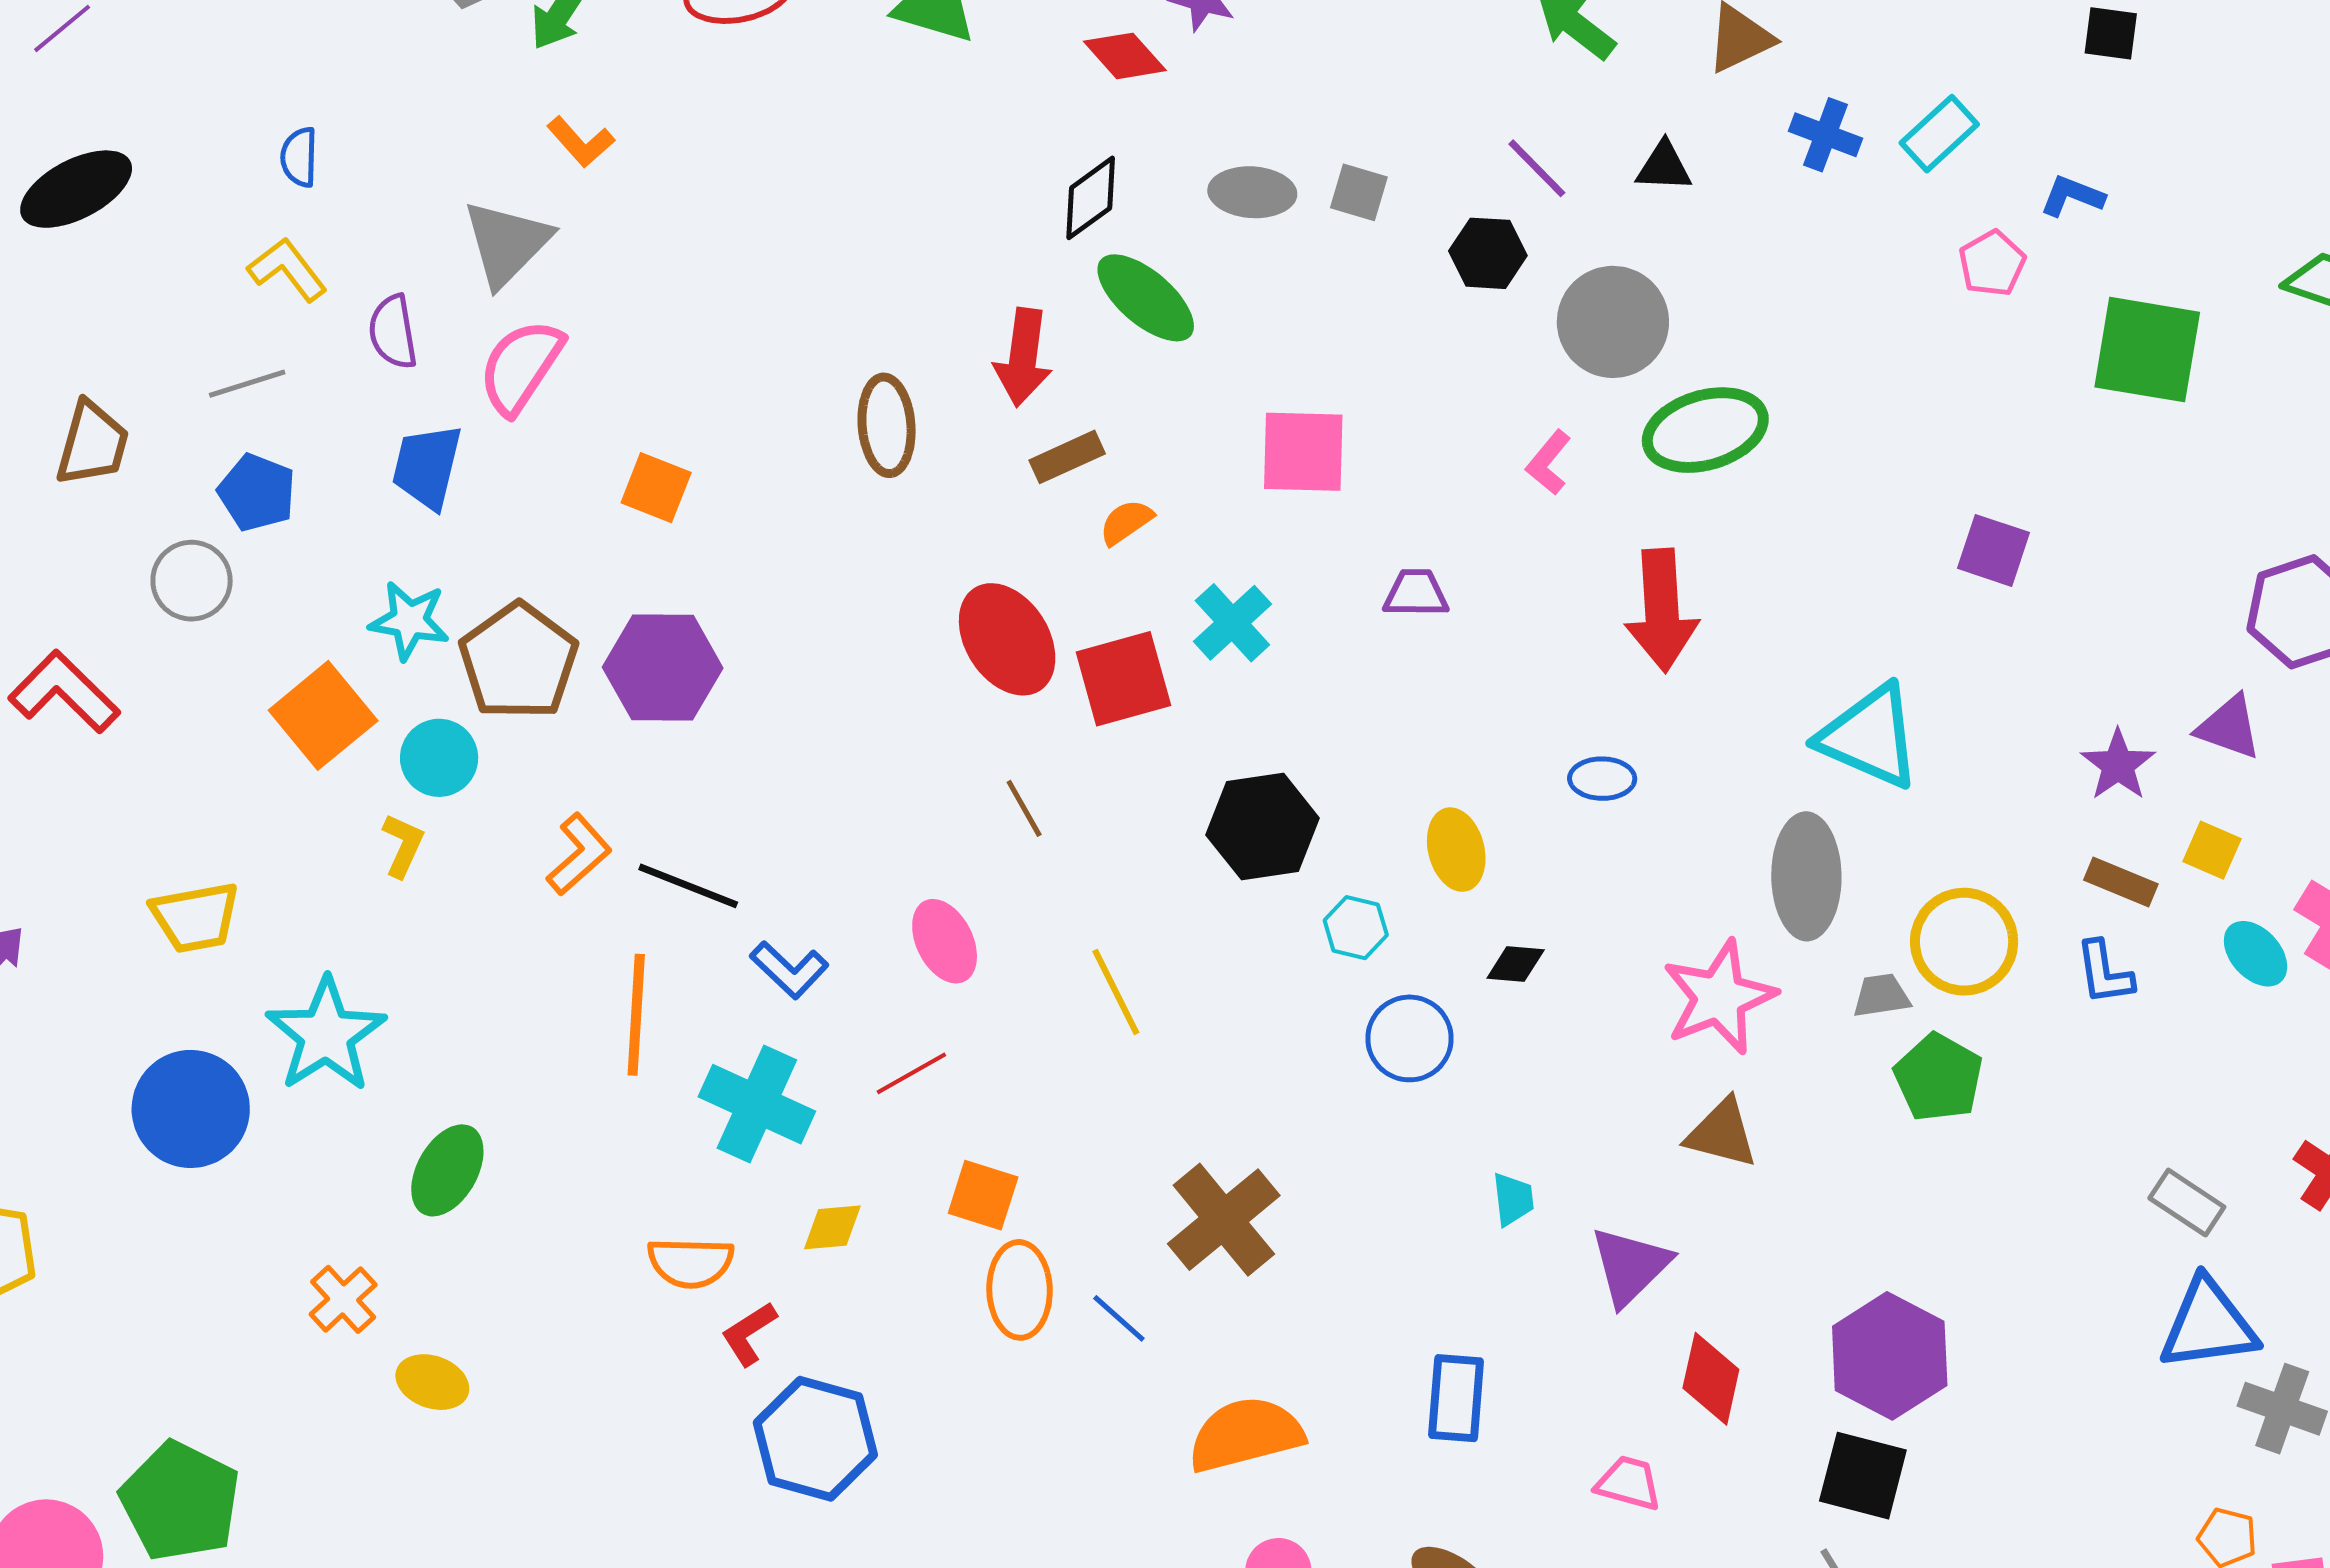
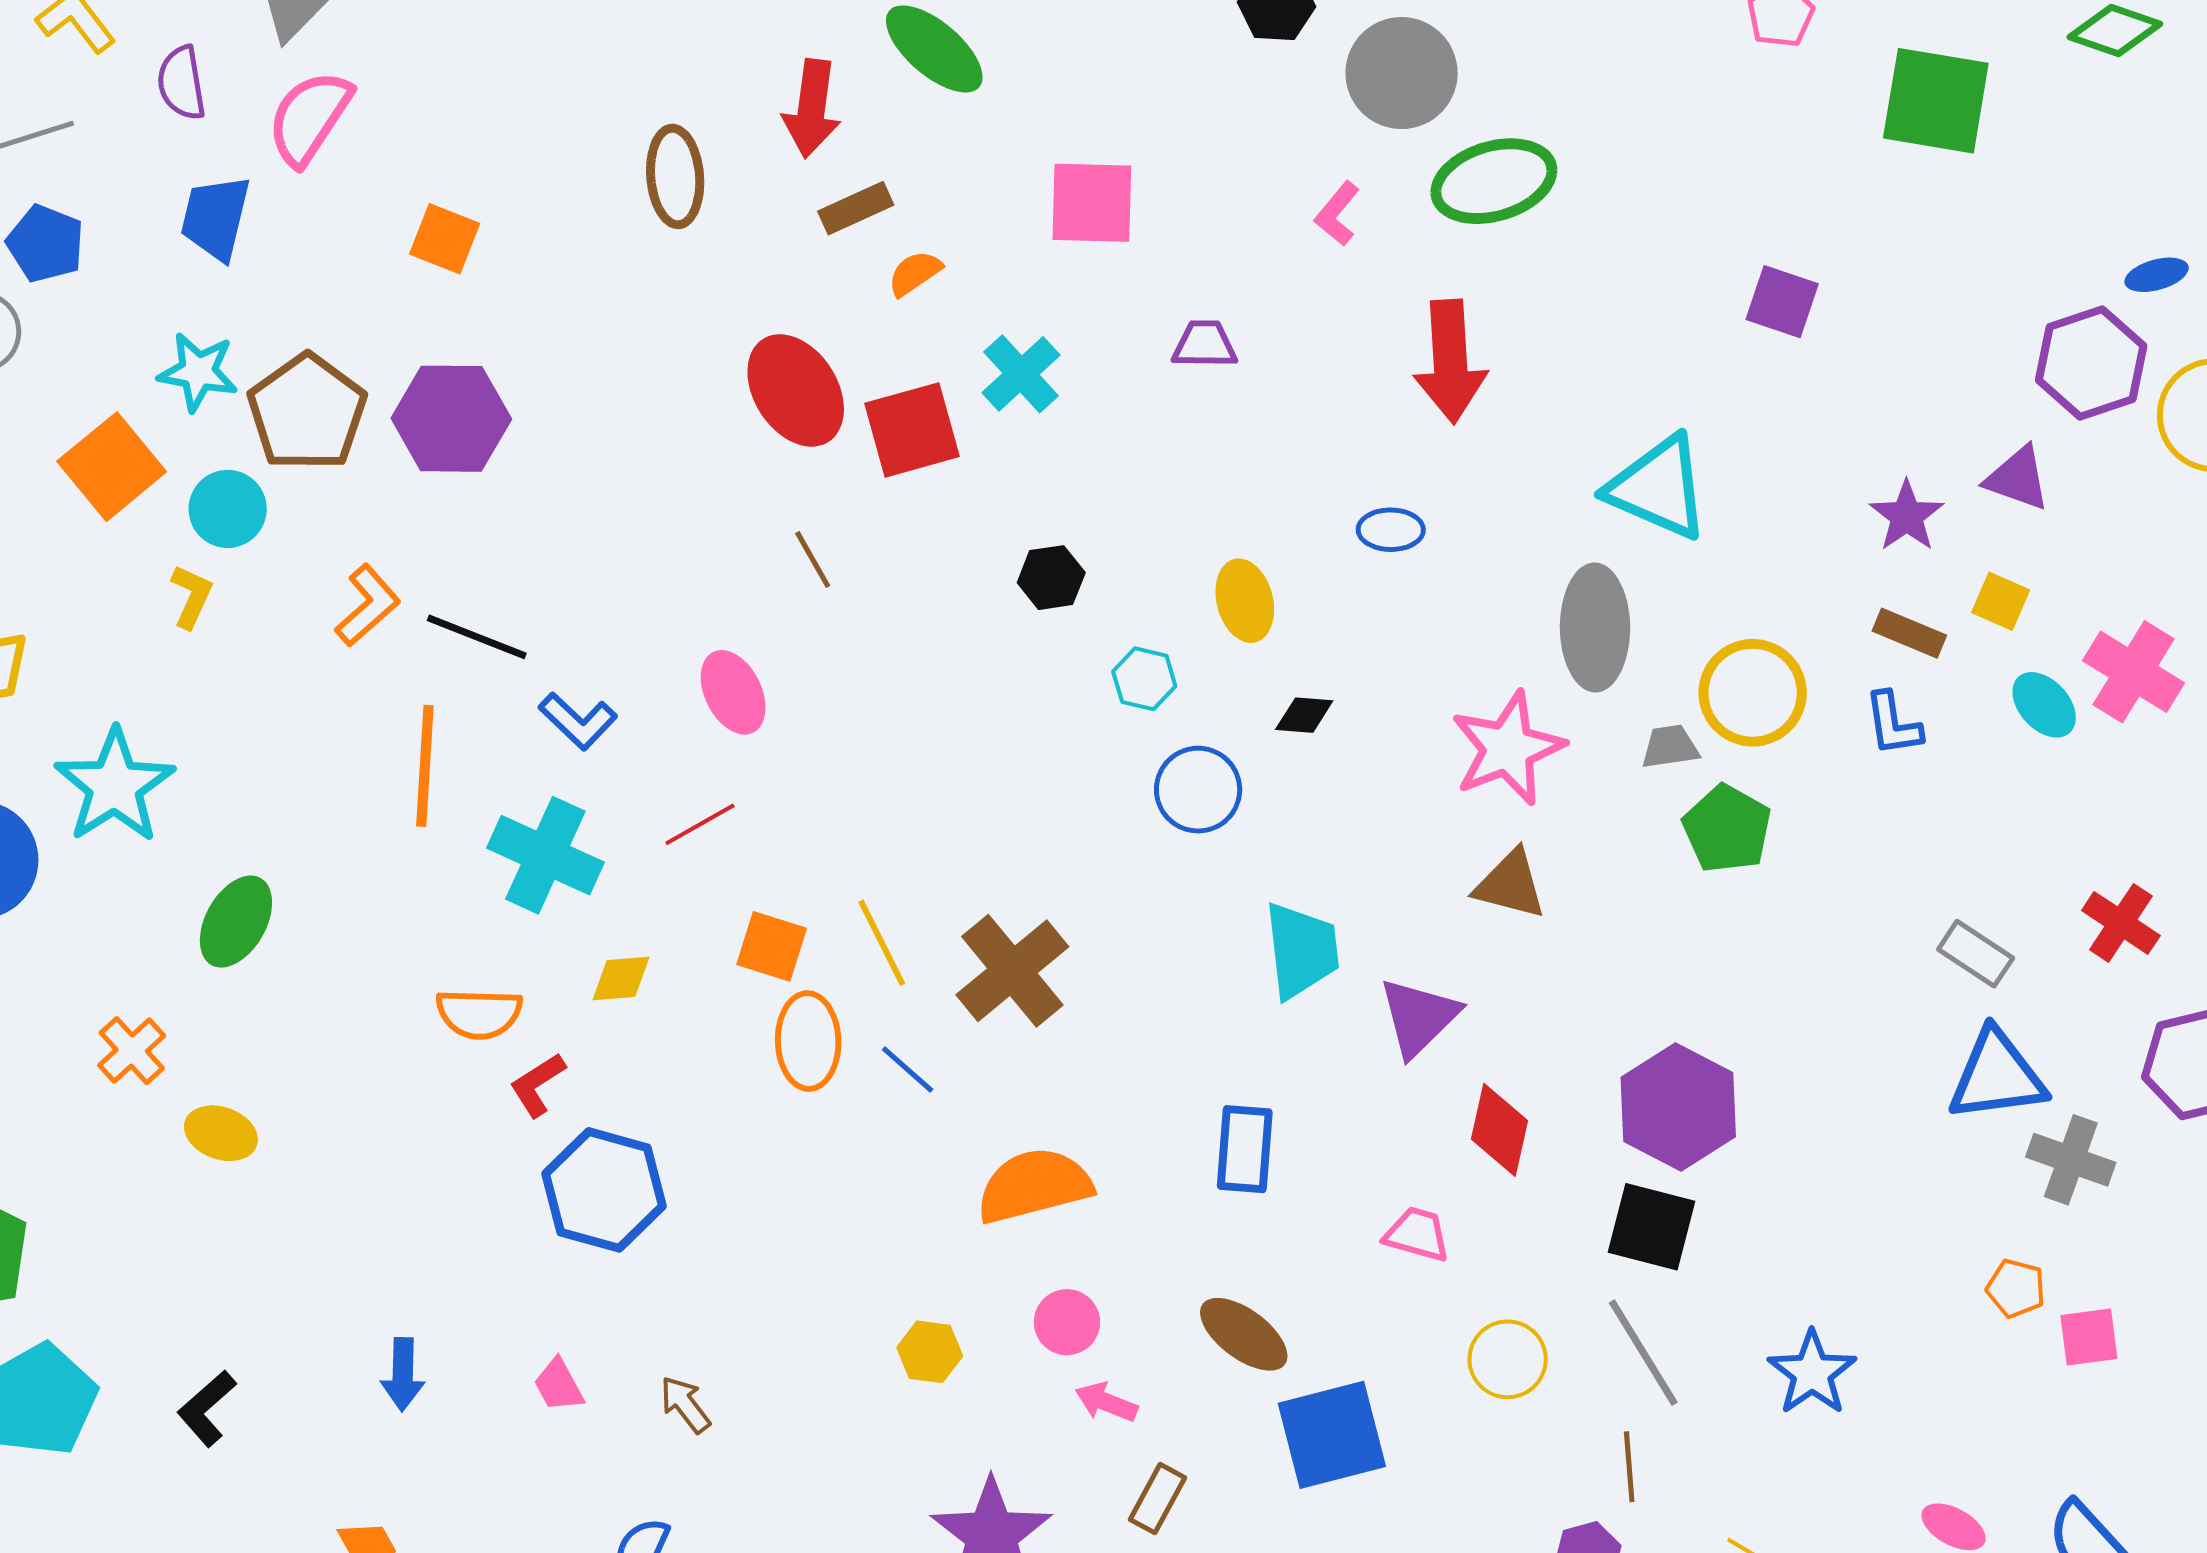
black hexagon: (1263, 826) -> (1051, 578), size x0.6
yellow line: (1116, 992) -> (882, 943), moved
cyan trapezoid: (1513, 1199) -> (1302, 950), size x1.8

